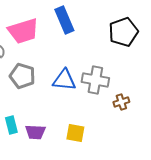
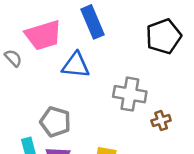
gray pentagon: (22, 76) -> (55, 122), moved
blue triangle: (64, 80) -> (76, 65), moved

